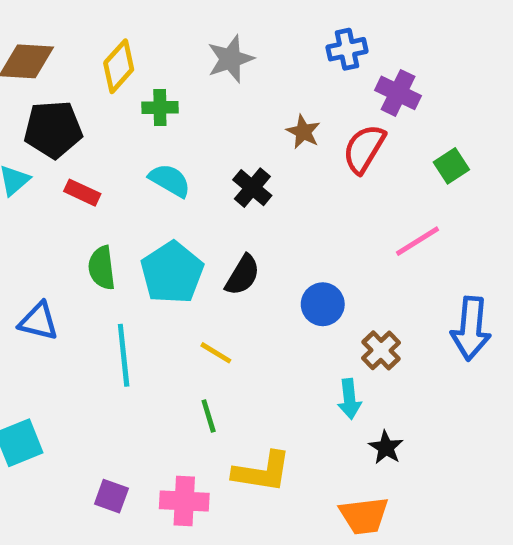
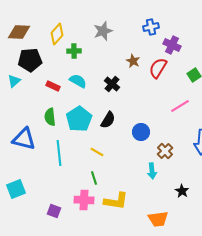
red rectangle: (82, 193) -> (53, 86), moved
blue triangle: (39, 321) -> (24, 139), size x1.4
black star: (386, 448) -> (182, 191), moved
pink cross: (184, 501) -> (84, 200), moved

